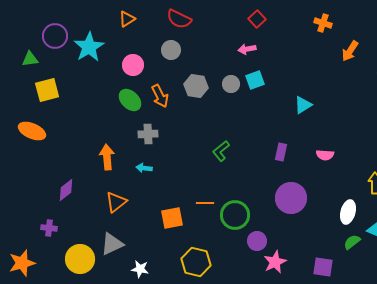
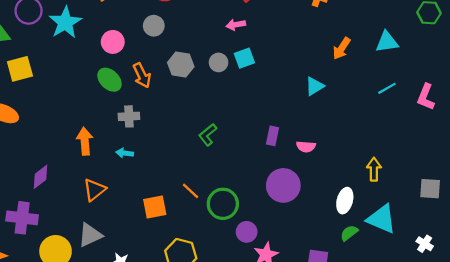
orange arrow: (350, 51) -> (342, 48), moved
cyan triangle: (303, 105) -> (315, 86), moved
pink semicircle: (325, 155) -> (306, 147), moved
orange line: (205, 203) -> (190, 191), turned 42
purple cross: (49, 228) -> (22, 218), size x1.8

